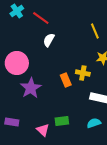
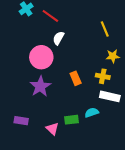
pink circle: (17, 63) -> (41, 57), moved
yellow cross: (83, 73) -> (103, 76), moved
cyan semicircle: (94, 123) -> (92, 113), moved

